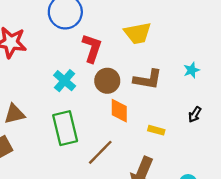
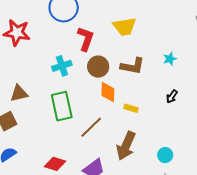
cyan cross: (65, 81) -> (62, 66), turned 30
yellow rectangle: (156, 130) -> (131, 108), moved

